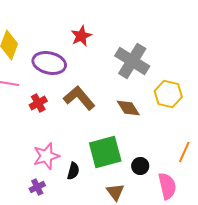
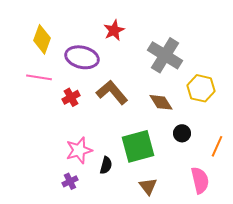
black circle: (140, 166) -> (182, 133), moved

